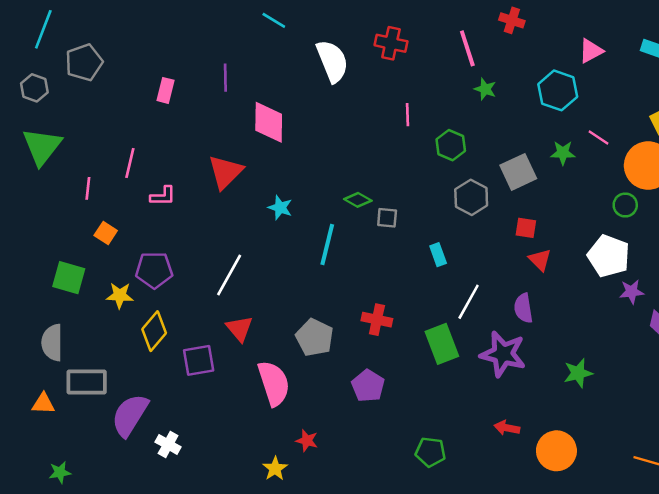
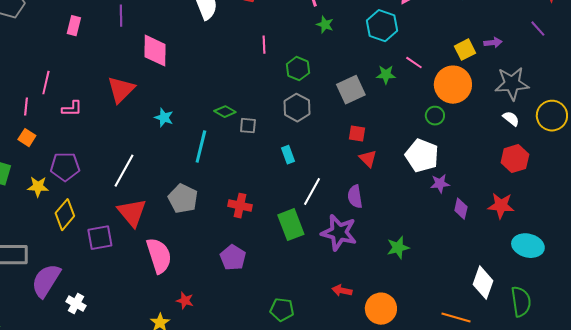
pink line: (88, 188) -> (26, 107), moved
gray hexagon: (471, 197) -> (297, 108), moved
red triangle: (239, 329) -> (132, 213), size x1.4
gray pentagon: (315, 337) -> (183, 199), moved

